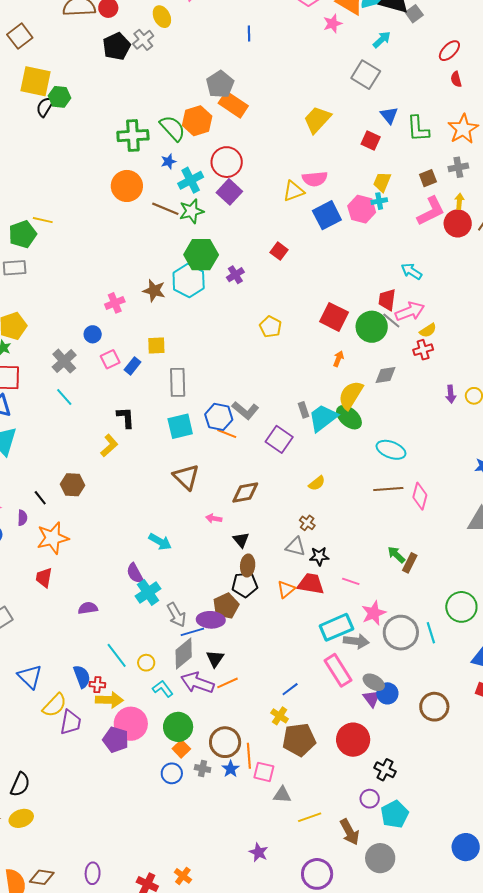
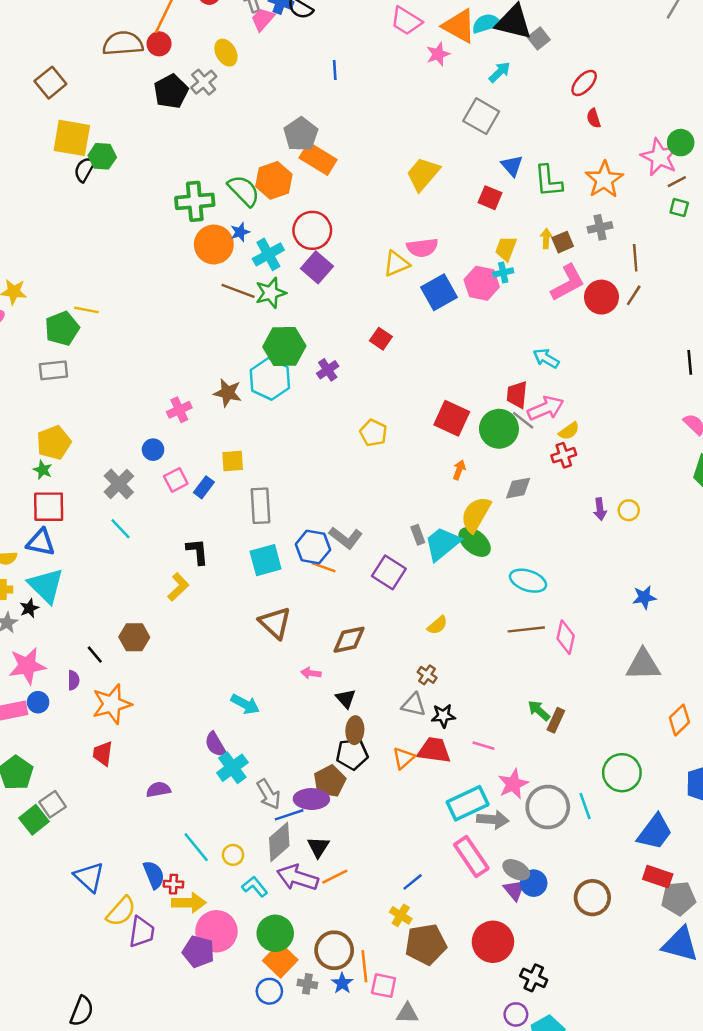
orange circle: (127, 186) -> (214, 244), moved
yellow arrow: (459, 201) -> (546, 239), moved
orange square: (181, 749) -> (280, 960), size x1.5

